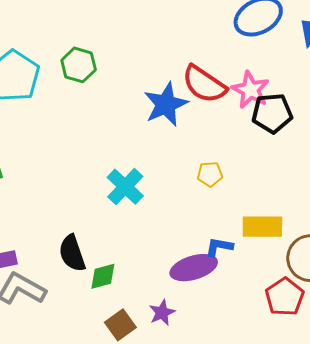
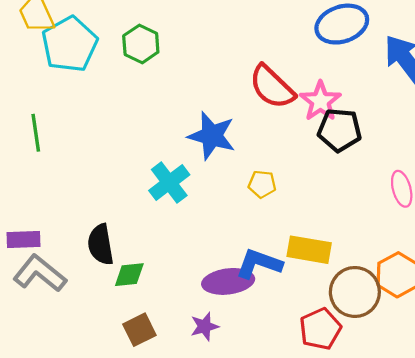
blue star: (166, 104) -> (212, 136), moved, turned 30
blue L-shape: (219, 247) -> (259, 264), size x1.5
purple star: (162, 313) -> (205, 326), moved

